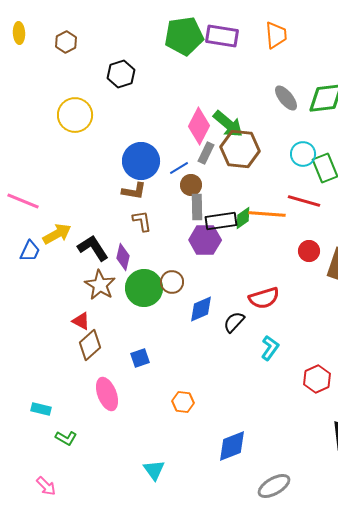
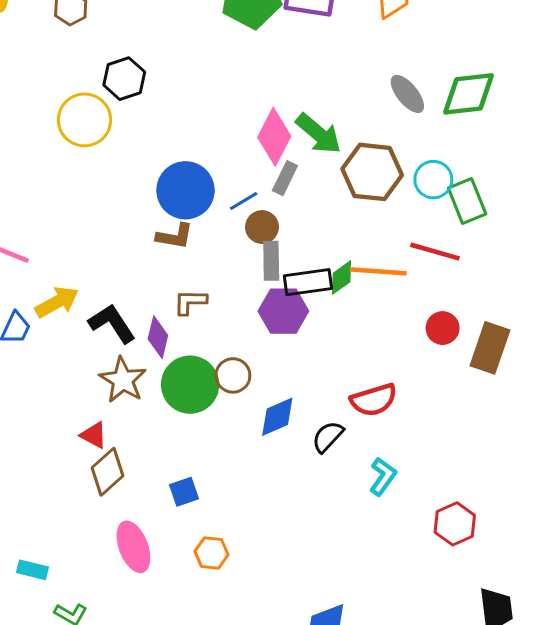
black hexagon: (121, 74) -> (124, 79), moved
brown hexagon: (240, 149) -> (372, 172), moved
brown L-shape: (142, 221) -> (190, 302), moved, turned -80
orange hexagon: (183, 402) -> (211, 553), moved

